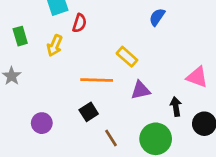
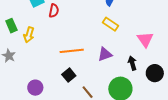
yellow arrow: (55, 46) -> (29, 35), moved
yellow rectangle: (127, 57) -> (110, 24), moved
pink triangle: (197, 77) -> (145, 40), turned 42

